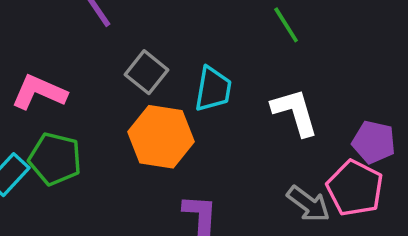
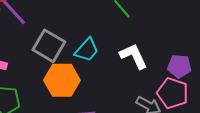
gray square: (147, 72) -> (49, 46), size x1.4
cyan trapezoid: (213, 89) -> (87, 50), turned 40

